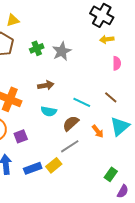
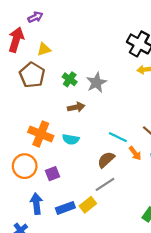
green cross: (37, 48) -> (70, 79), turned -32
brown arrow: (46, 85) -> (76, 107), moved
cyan semicircle: (49, 111) -> (71, 139), moved
orange arrow: (98, 131) -> (135, 153), moved

